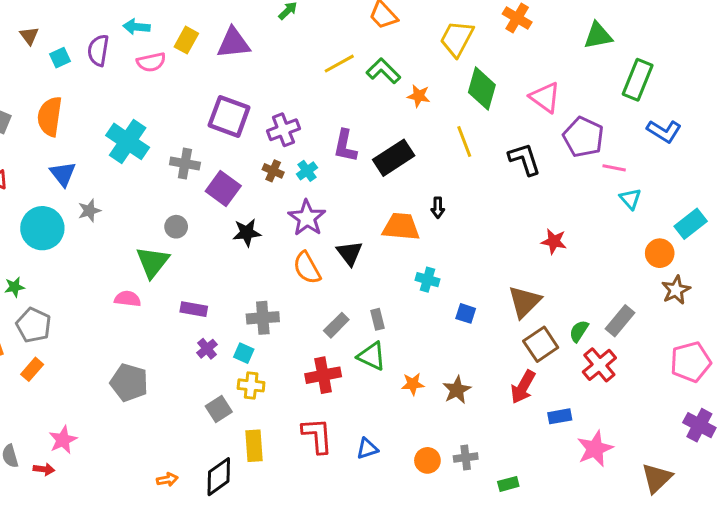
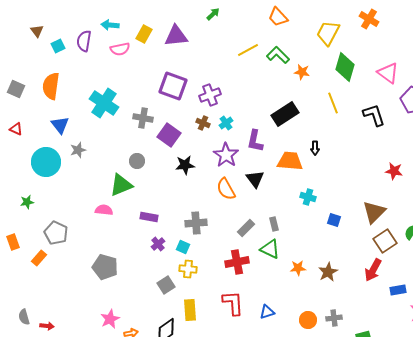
purple L-shape: (345, 146) -> (255, 141), moved
green triangle: (153, 262) -> (121, 185), turned 30
gray pentagon: (34, 325) -> (56, 233), moved
pink star: (63, 440) -> (110, 319), moved

